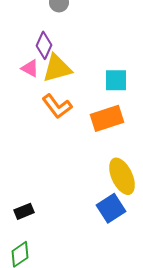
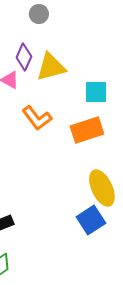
yellow triangle: (57, 68) -> (51, 67), moved

